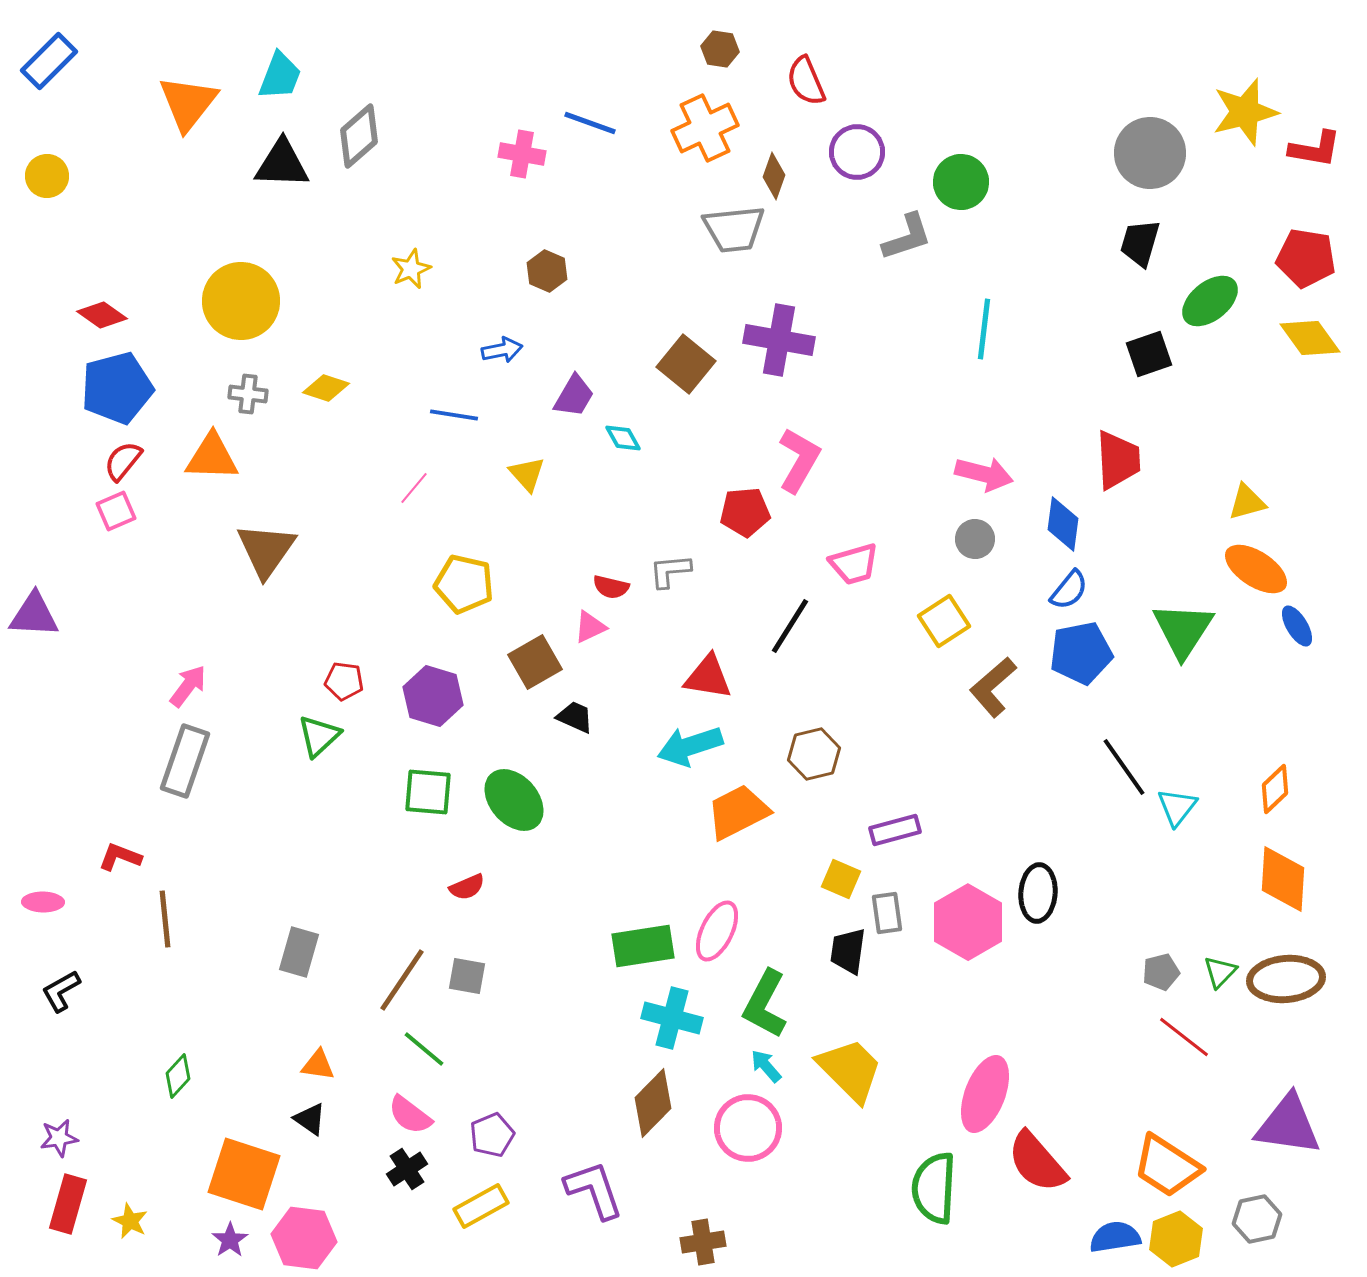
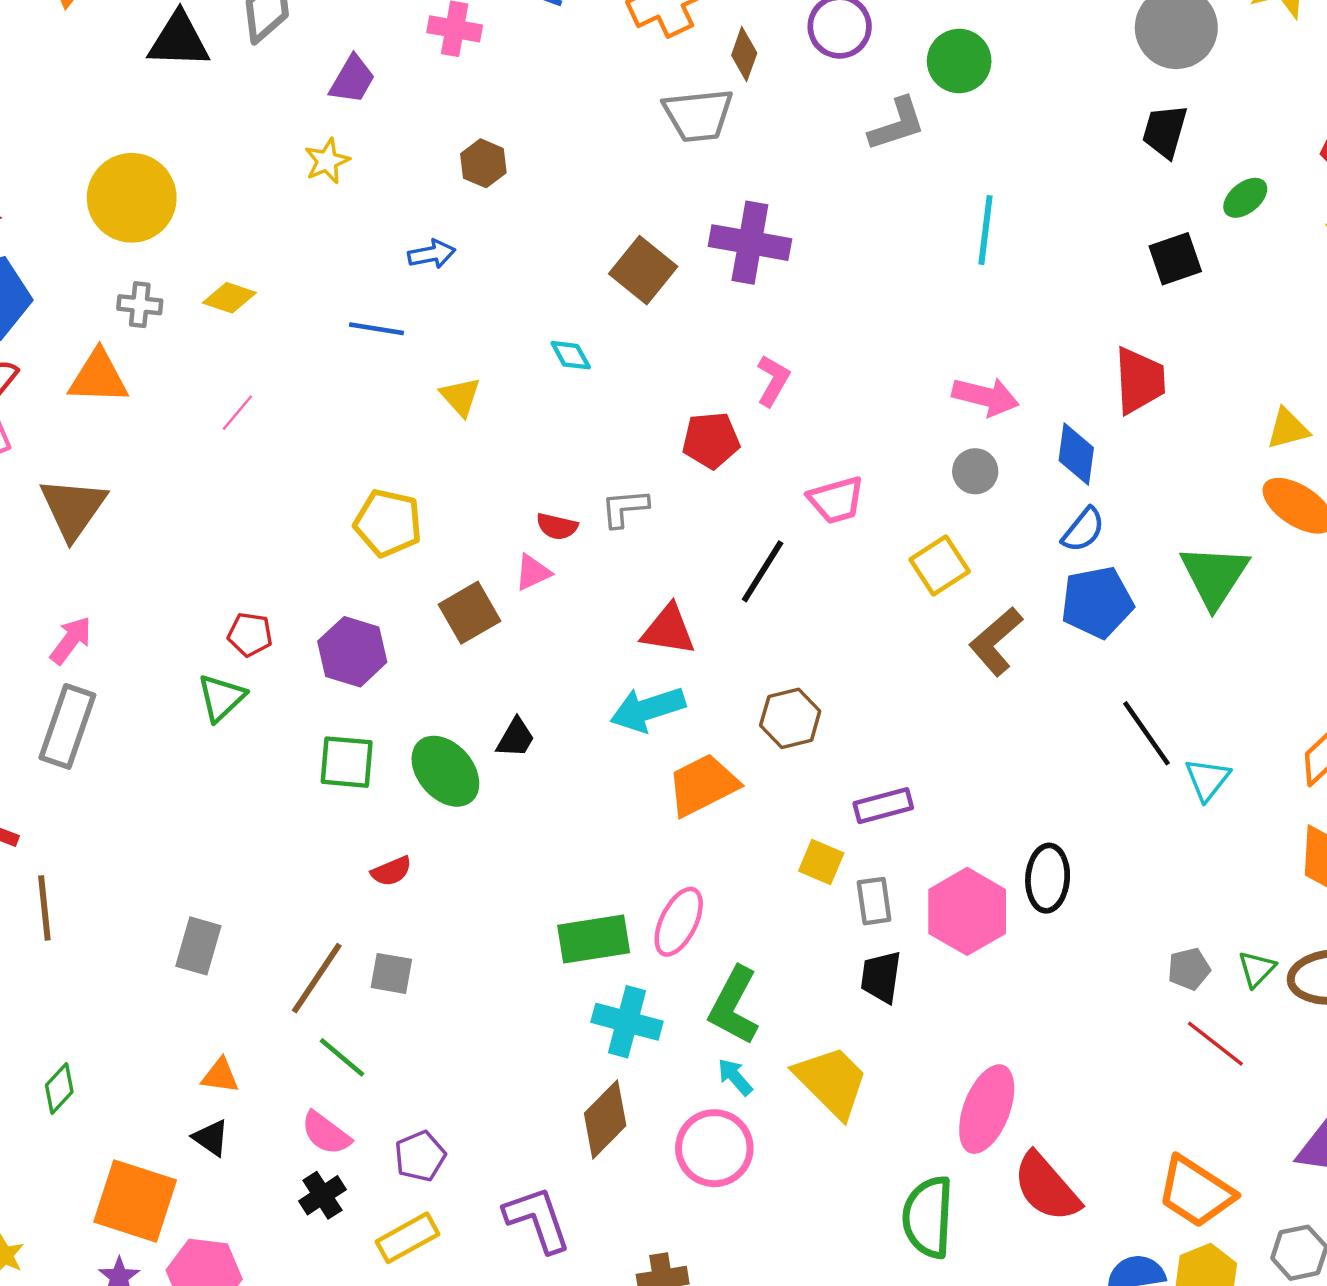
green ellipse: (1210, 301) -> (1245, 198), size x0.7
purple trapezoid: (574, 396) -> (352, 79), moved
pink L-shape: (799, 460) -> (773, 380), size x0.7
pink line: (414, 488) -> (237, 413), moved
brown triangle: (266, 550) -> (73, 508), moved
black trapezoid: (575, 717) -> (516, 738), moved, turned 96
black trapezoid: (848, 951) -> (881, 977), moved

